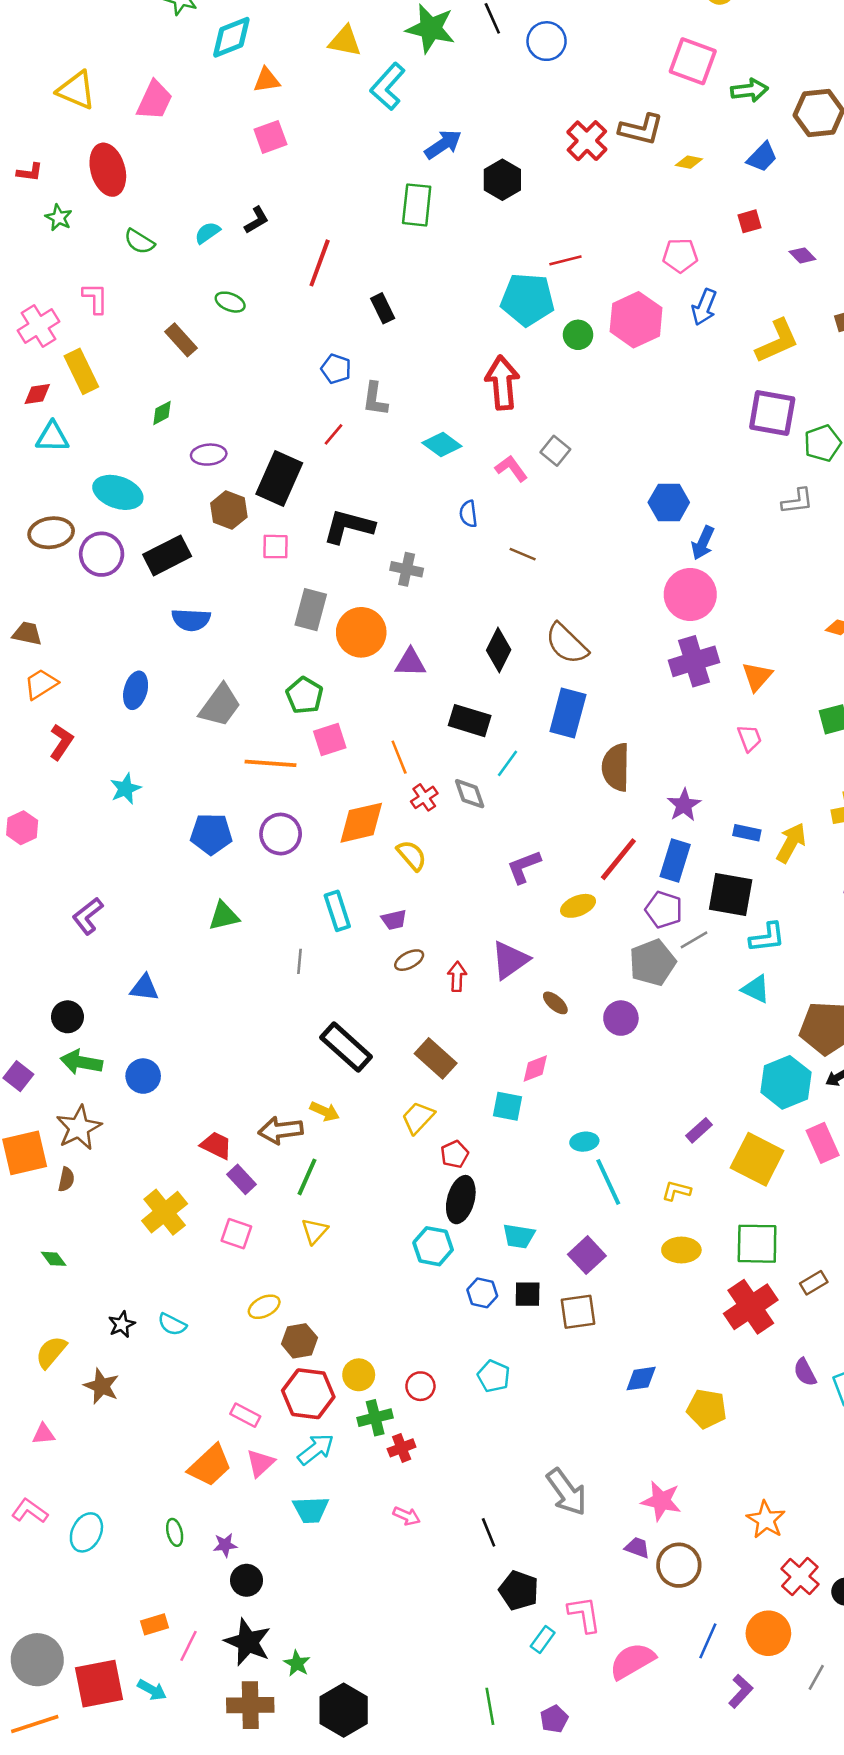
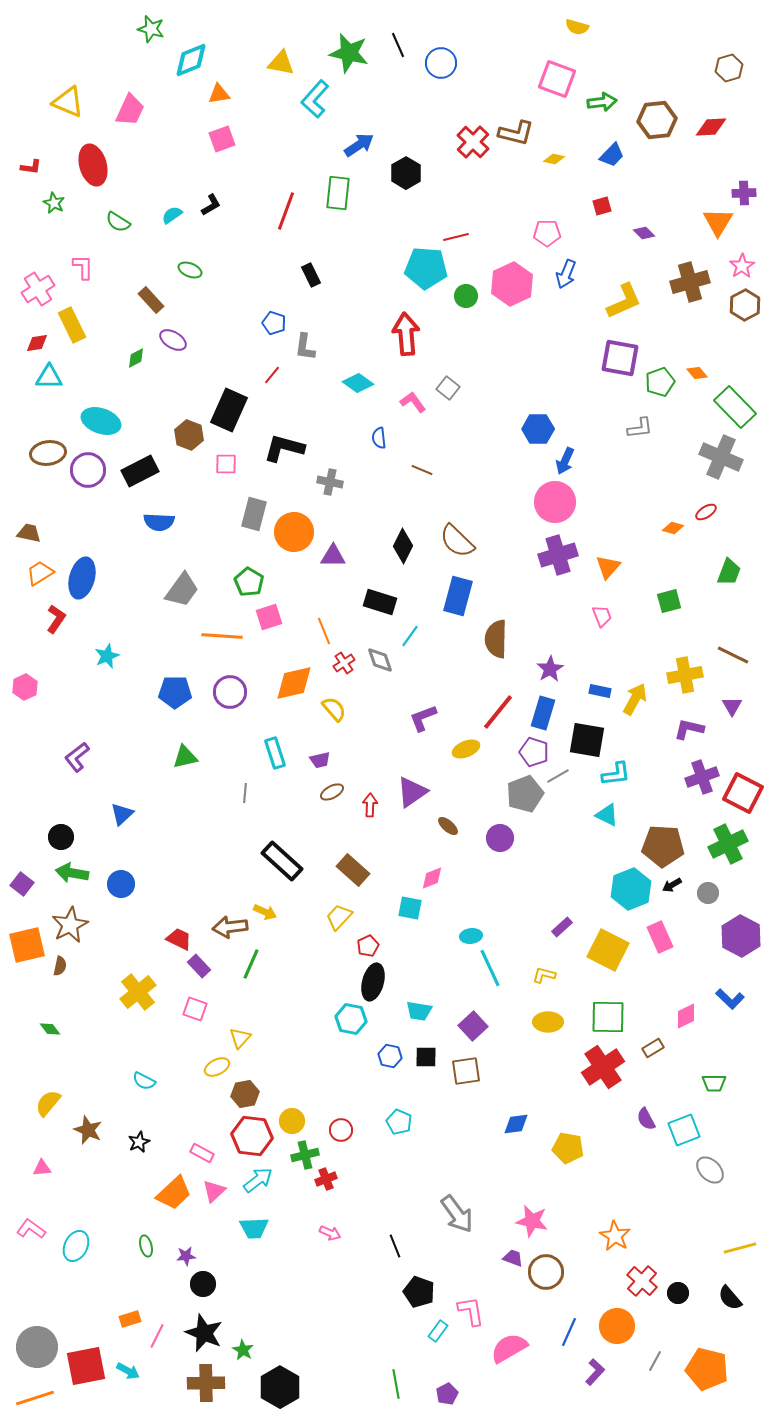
red line: (320, 263) -> (286, 211), moved
purple ellipse: (209, 455) -> (173, 340), moved, turned 36
blue ellipse: (136, 690) -> (82, 578), moved, size x1.4
blue triangle: (144, 988) -> (122, 814), turned -50
yellow triangle: (315, 1231) -> (240, 1038), moved
black star: (122, 1324) -> (139, 1142), moved

